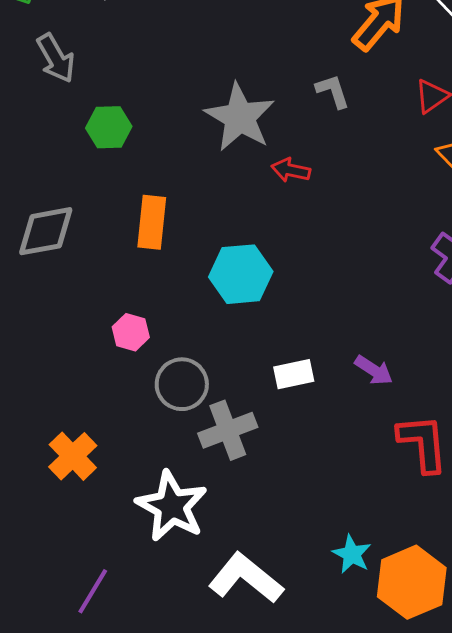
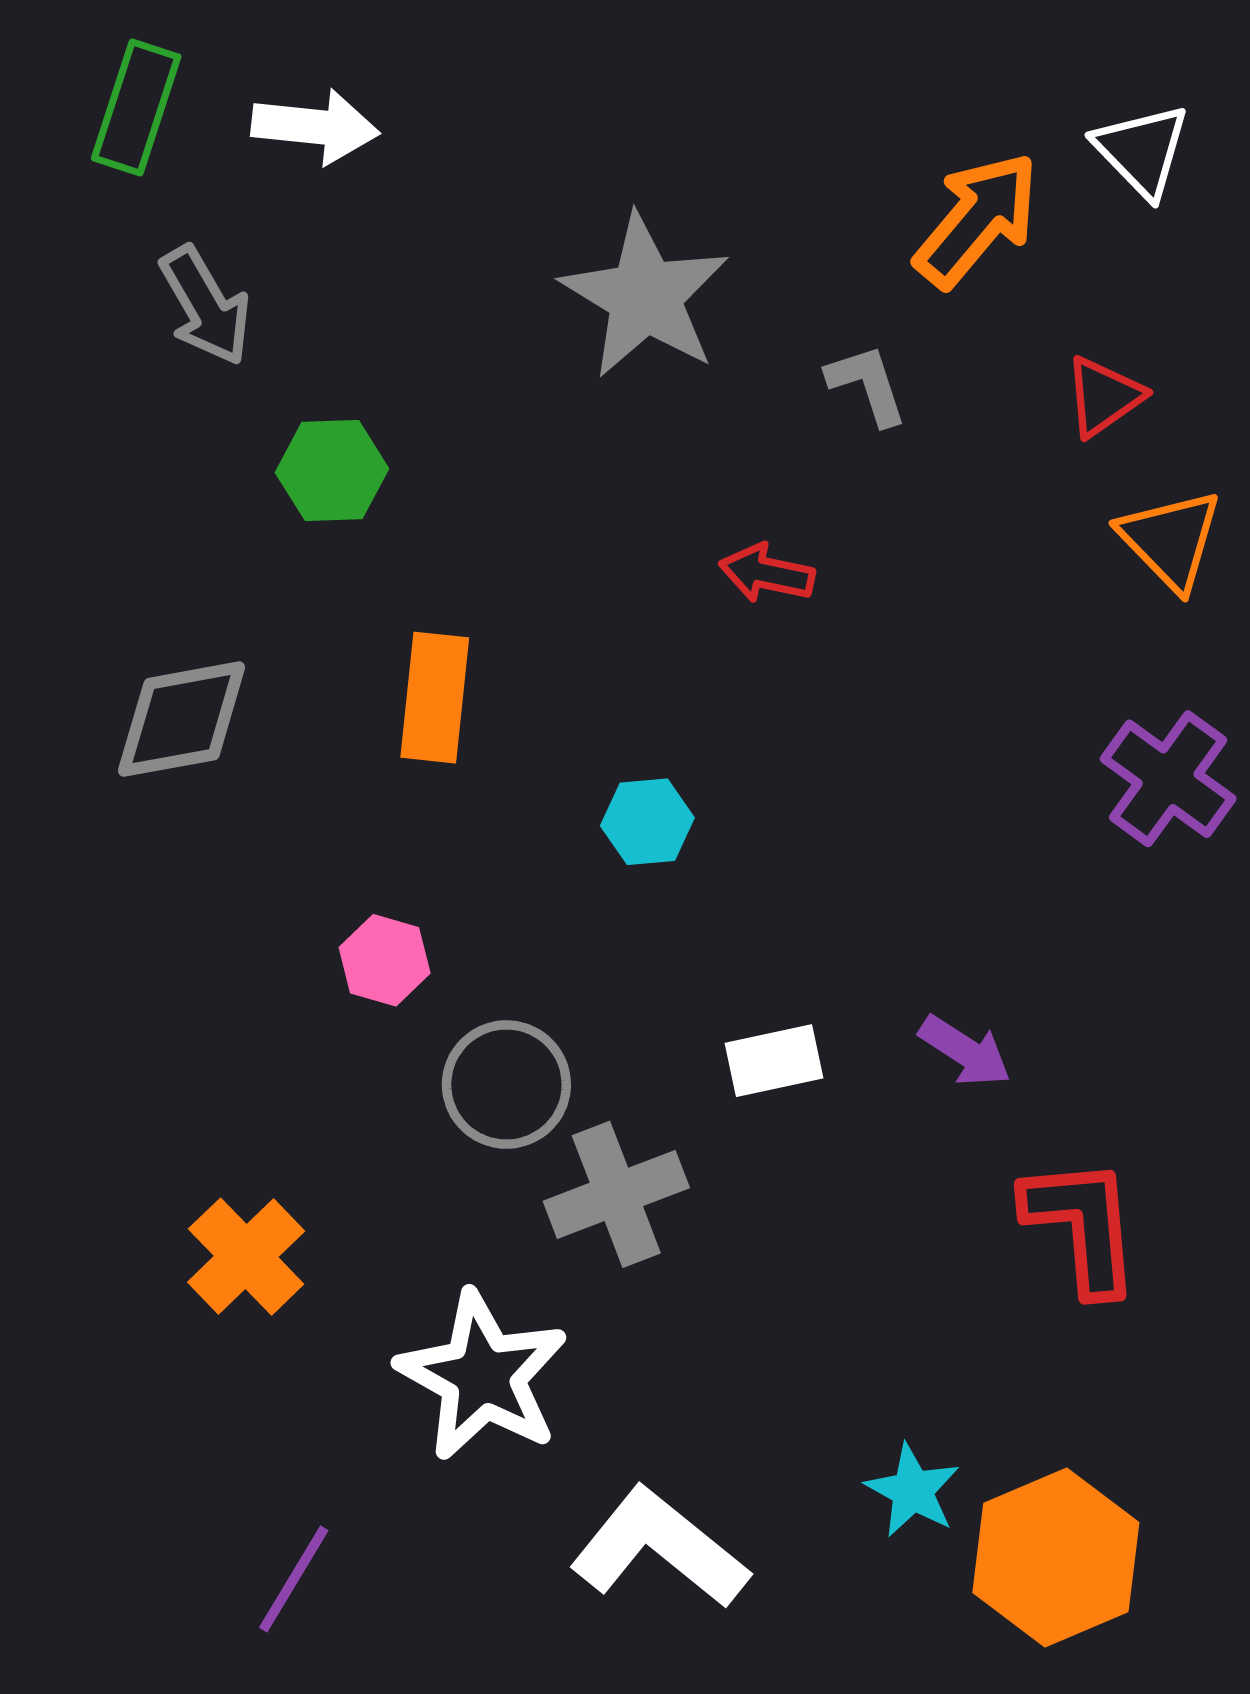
gray star: (240, 117) -> (645, 296), moved
cyan hexagon: (241, 274) -> (647, 822), size x0.6

